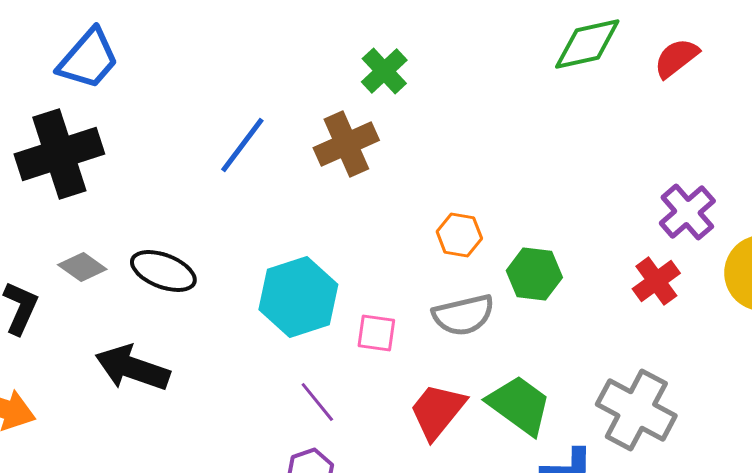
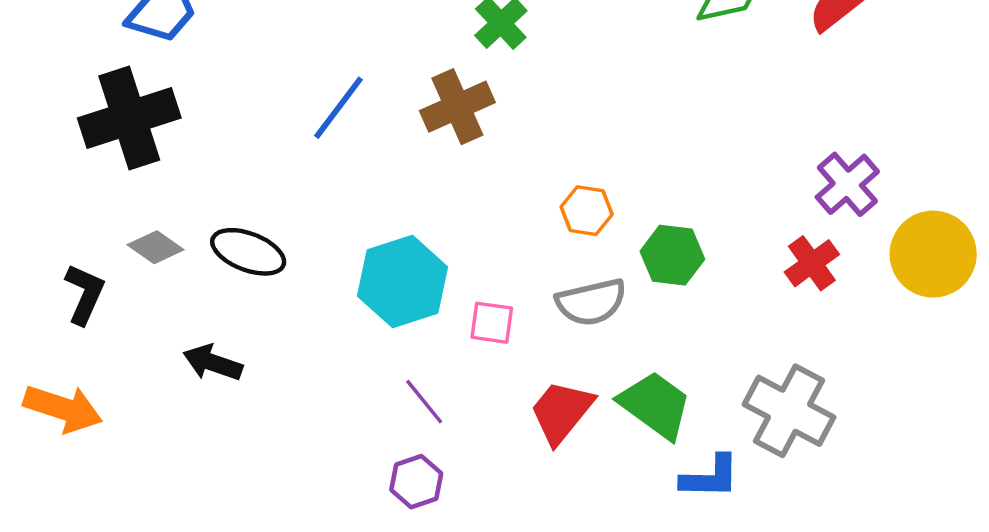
black arrow: (132, 368) -> (213, 363), size x0.7

